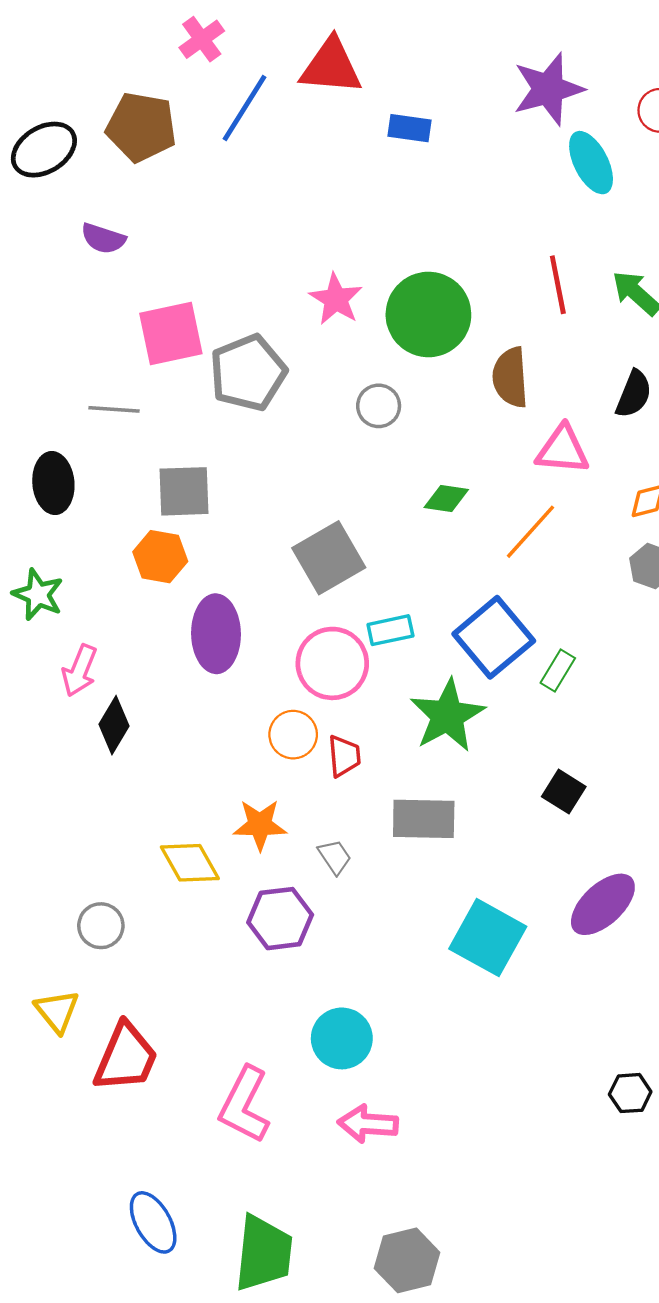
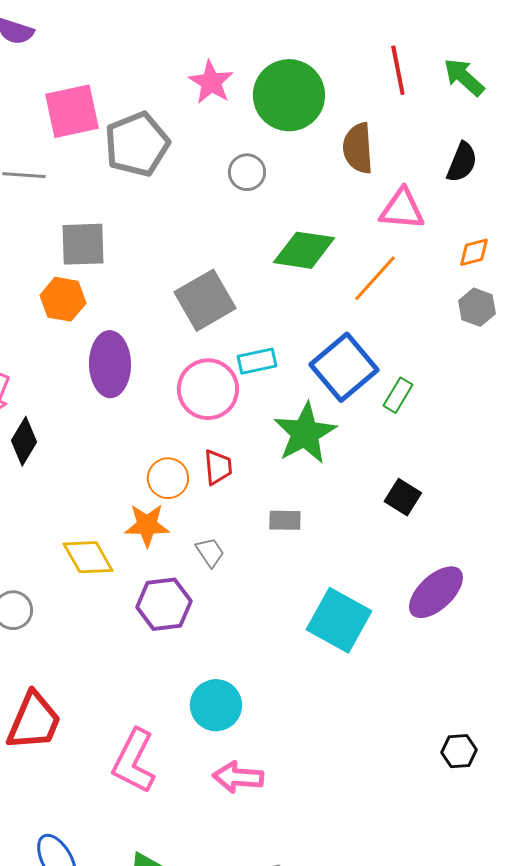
green diamond: (446, 498) -> (304, 250), size x1.6
orange circle: (293, 735) -> (168, 478), moved
gray rectangle: (424, 819) -> (285, 520), size x0.6

